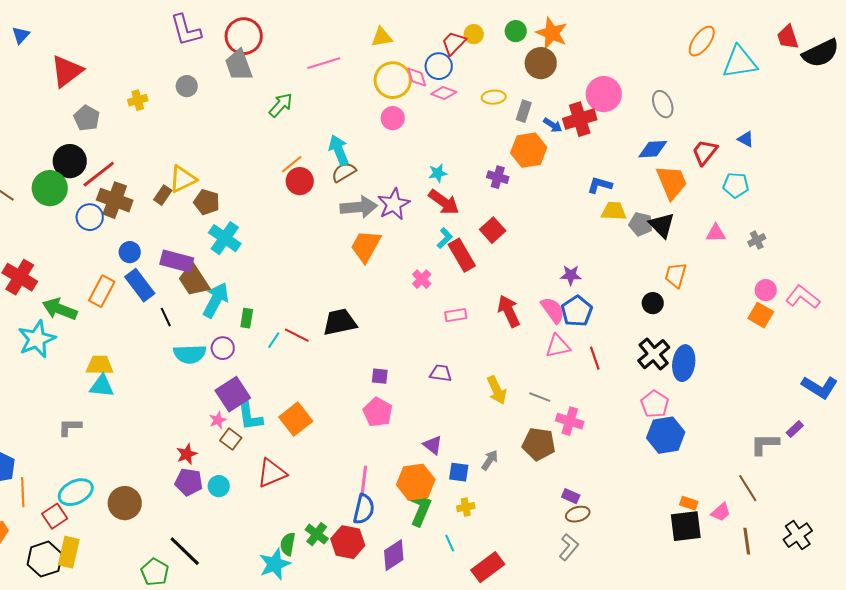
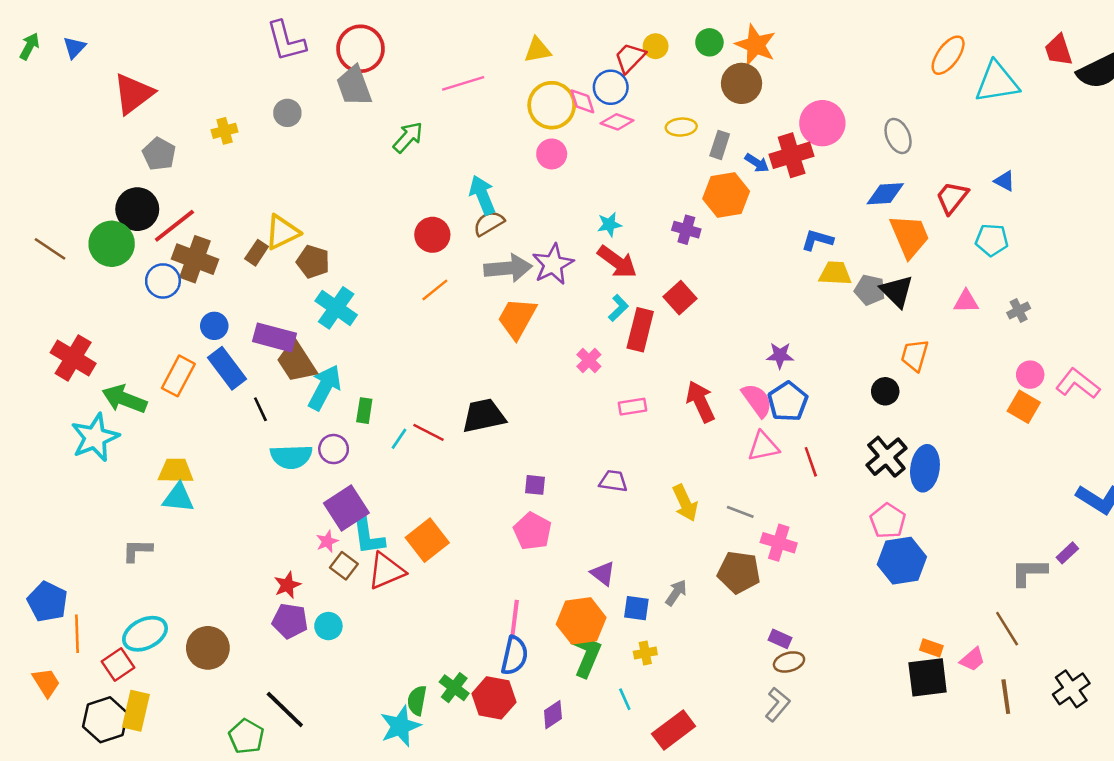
orange line: (292, 164) -> (435, 290), moved
red rectangle: (462, 255) -> (640, 330), turned 44
red triangle: (272, 473) -> (386, 571), moved
purple diamond: (394, 555) -> (553, 715), size x0.7

